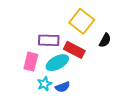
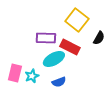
pink rectangle: (31, 62) -> (15, 73), moved
cyan star: (45, 84) -> (32, 76), moved

